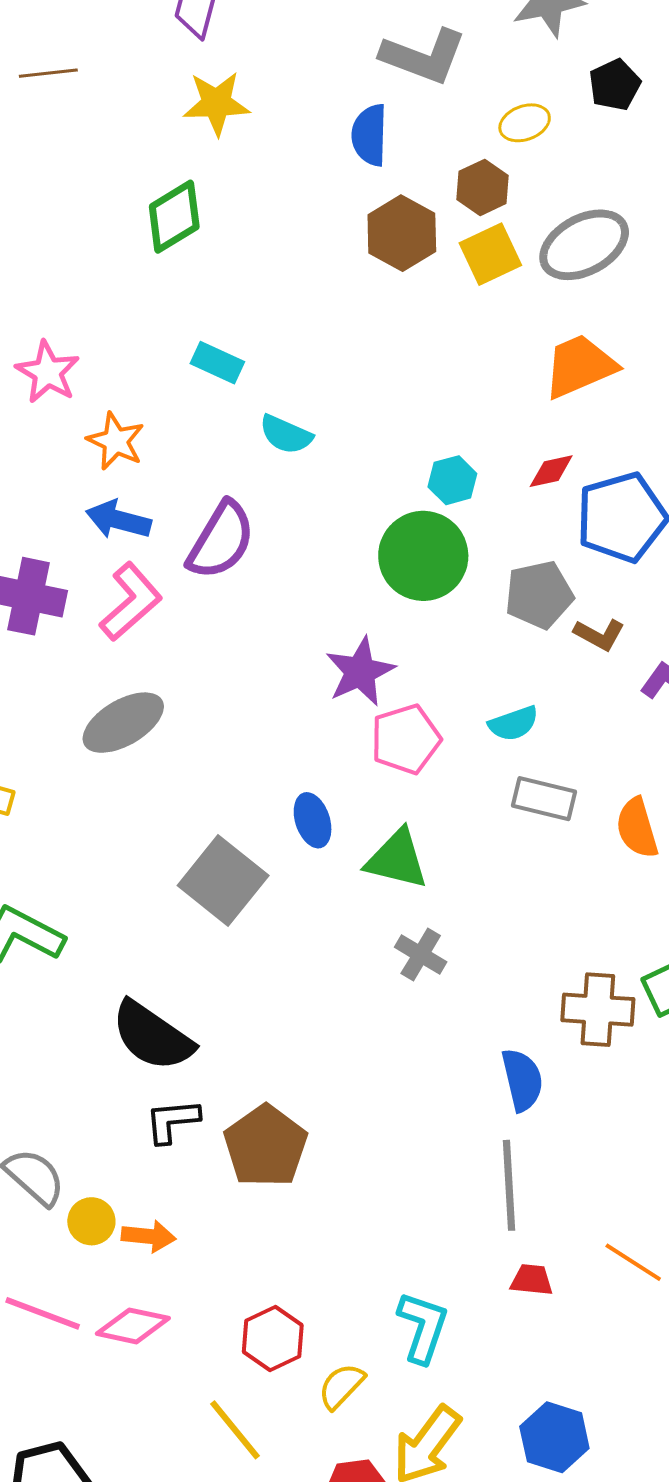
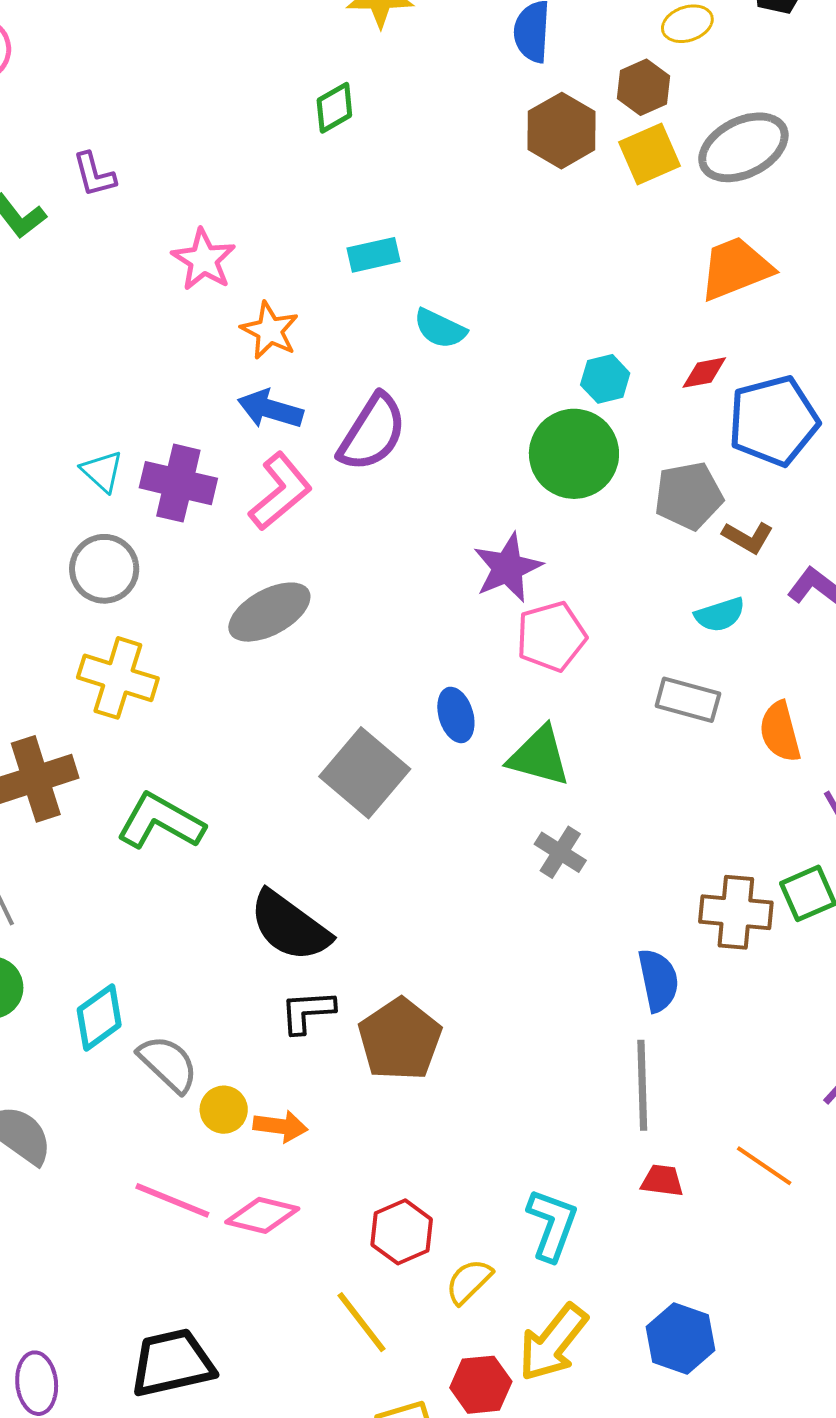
green diamond: (174, 217) -> (334, 108), size x0.7
cyan rectangle: (217, 363) -> (374, 255), turned -39
cyan semicircle: (514, 724) -> (720, 615), moved

